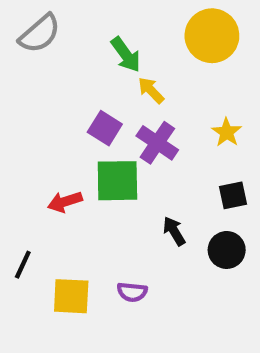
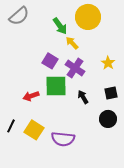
yellow circle: (212, 36) -> (88, 17), moved
black arrow: (174, 231) -> (83, 97), moved
purple semicircle: (132, 292) -> (63, 139), size x1.6
yellow square: (71, 296) -> (34, 130), moved, turned 30

